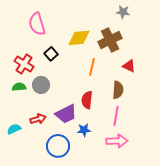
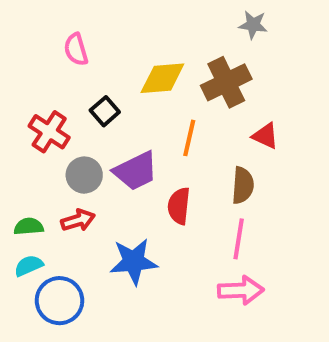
pink semicircle: (37, 24) -> (76, 49), size x0.7
green semicircle: (19, 87) -> (29, 226), moved
purple trapezoid: (66, 114) -> (136, 171), moved
red arrow: (38, 119) -> (78, 220), moved
blue star: (84, 130) -> (134, 261), moved, size x1.6
blue circle: (58, 146) -> (59, 301), moved

